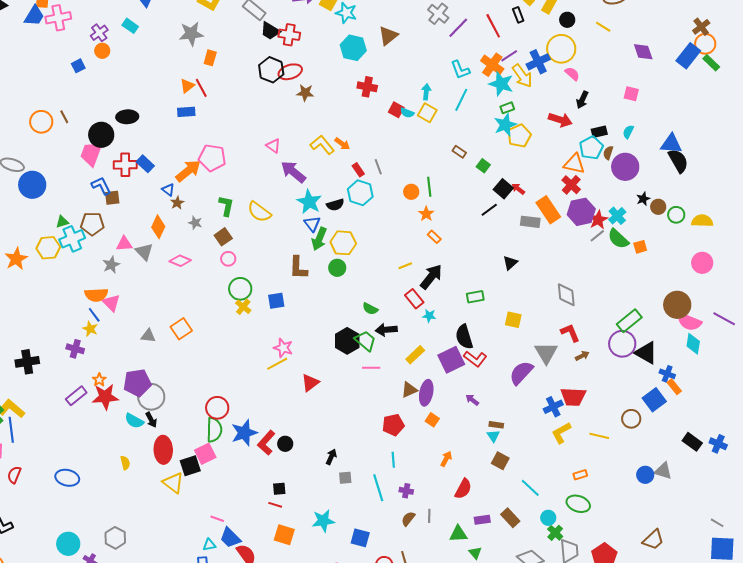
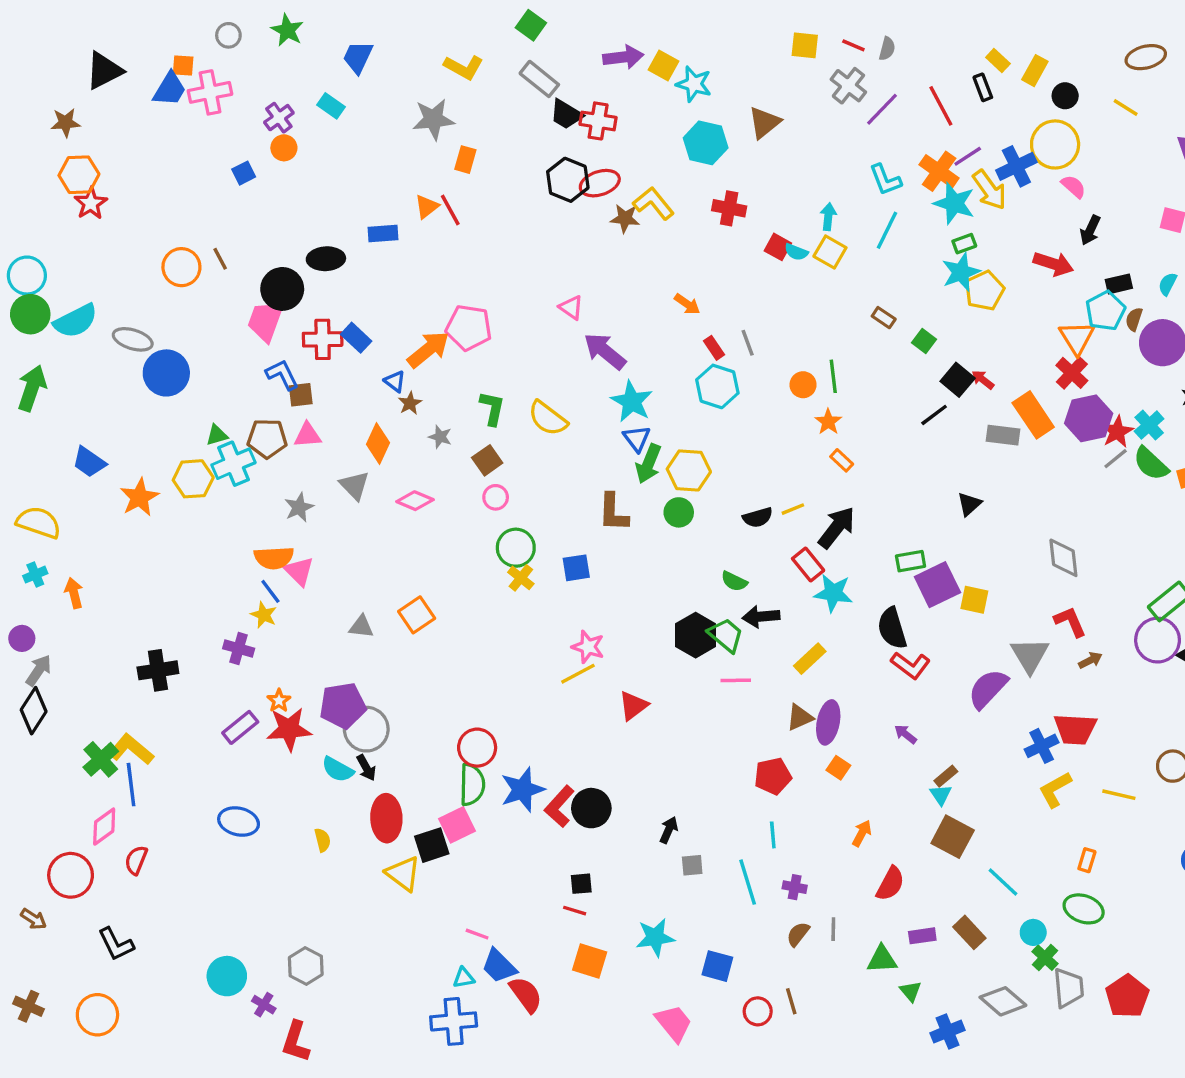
blue rectangle: (186, 112) -> (383, 234), moved
yellow L-shape: (322, 145) -> (654, 203), moved
orange triangle: (574, 164) -> (1077, 338), turned 45
black semicircle: (335, 205) -> (758, 517), moved
pink triangle: (124, 244) -> (307, 435), moved
cyan star: (429, 316) -> (833, 593), size x1.6
purple square: (451, 360) -> (937, 585), moved
brown rectangle: (496, 425) -> (946, 776), turned -48
black circle: (285, 444) -> (591, 808), size x1.5
brown square: (500, 461) -> (953, 837), size x1.4
orange rectangle: (580, 475) -> (1087, 860), turned -56
blue ellipse: (67, 478) -> (239, 822), moved

